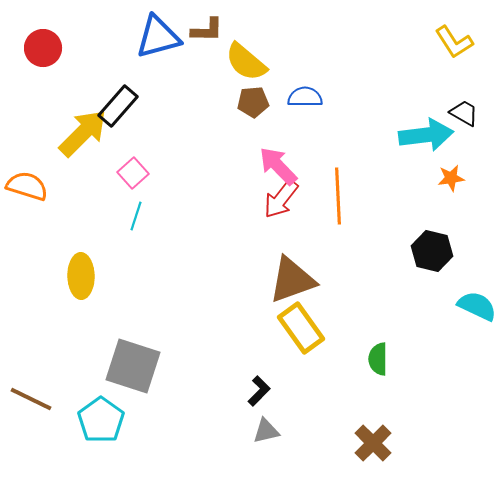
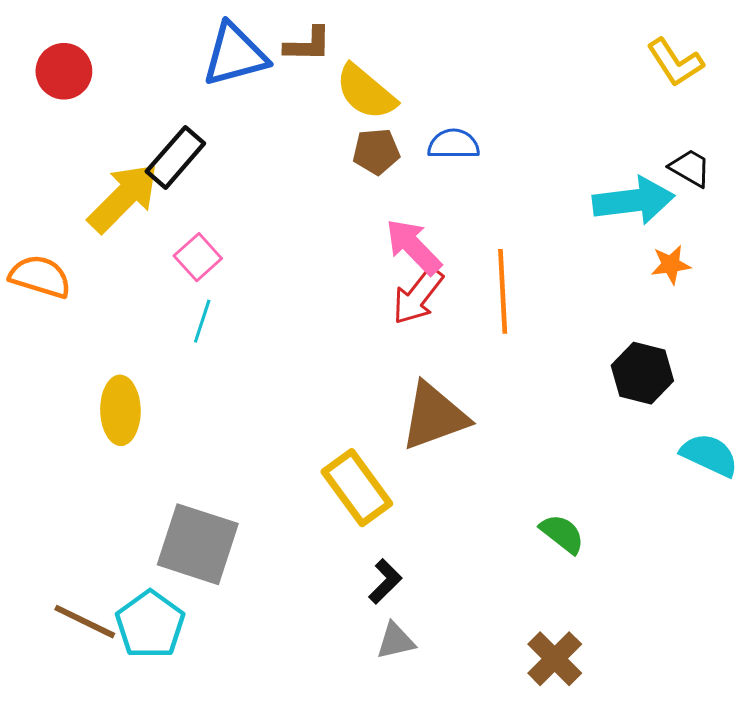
yellow rectangle: (301, 328) -> (357, 488), moved
green semicircle: (378, 359) -> (562, 534), turned 128
brown line: (31, 399) -> (85, 622), moved

